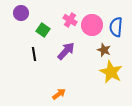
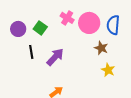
purple circle: (21, 13) -> (18, 29), moved
purple arrow: (66, 51) -> (55, 57), moved
yellow star: (111, 72) -> (108, 70), size x0.6

